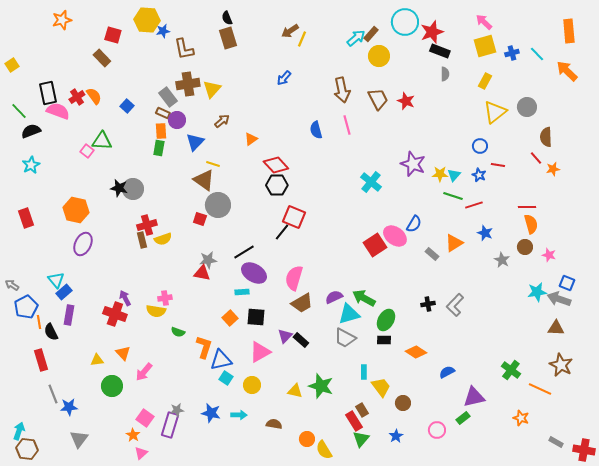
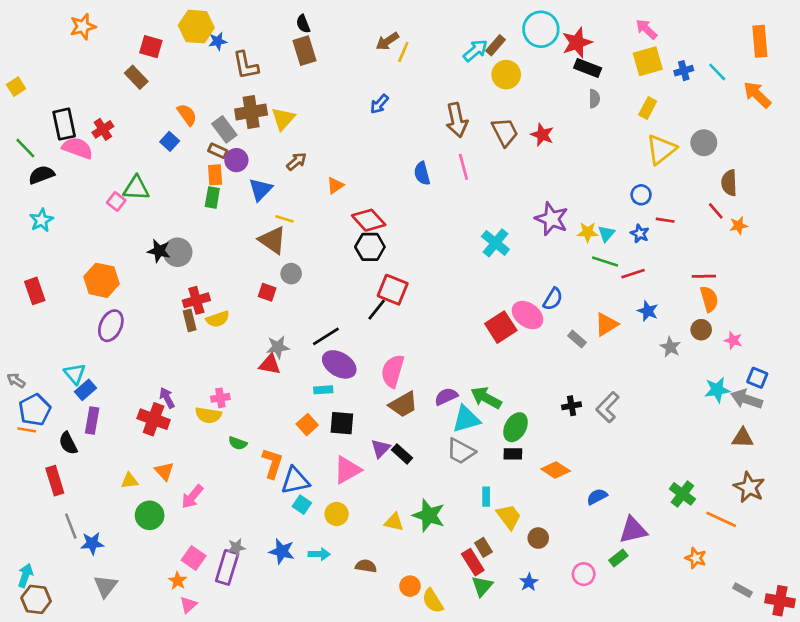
orange semicircle: (94, 96) -> (187, 115), moved
gray circle: (218, 205) -> (291, 274), size x0.6
orange line: (39, 322) -> (27, 430), moved, turned -72

